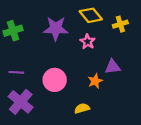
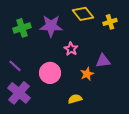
green cross: (13, 31) -> (22, 28), moved
pink star: (87, 42) -> (71, 49), moved
purple line: (16, 72) -> (15, 66), turned 40

